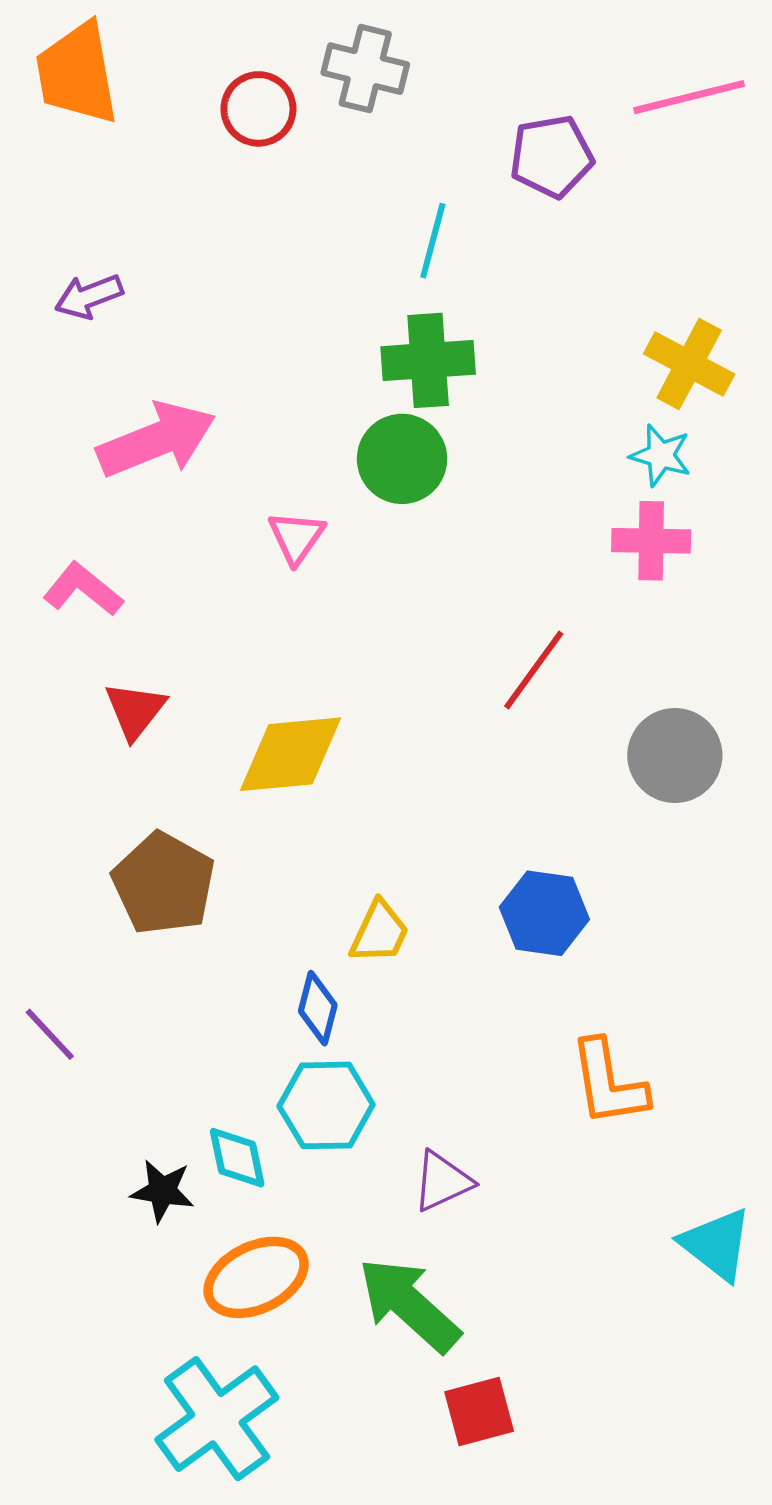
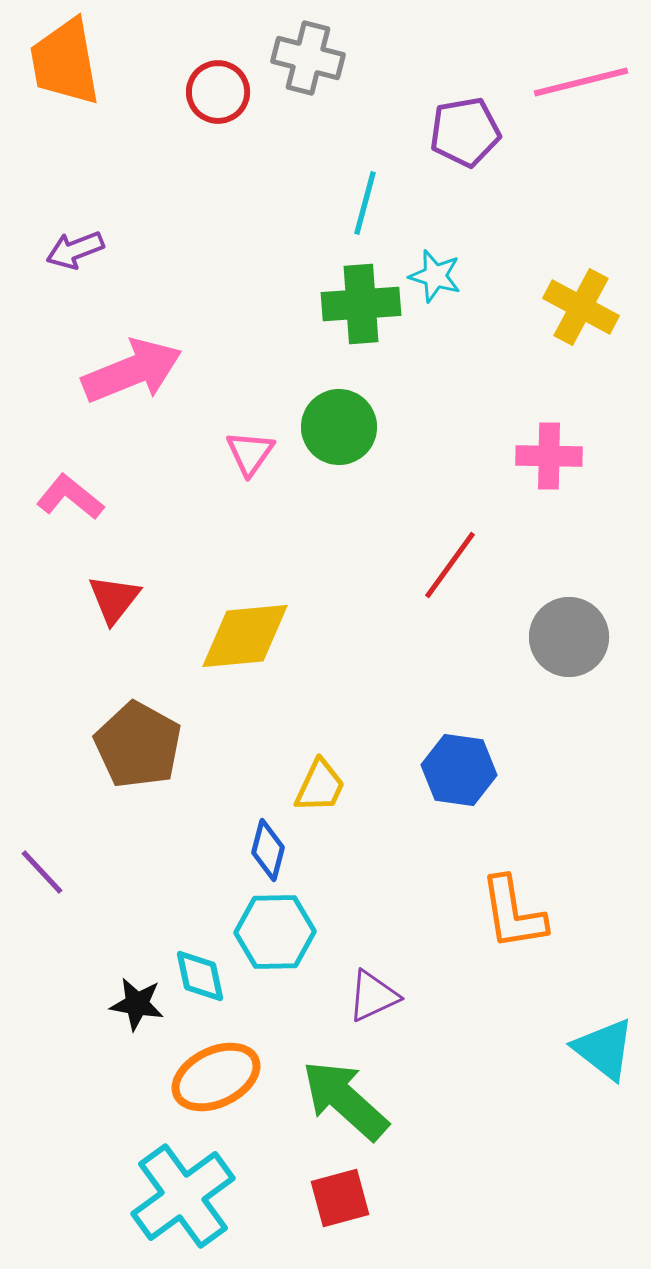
cyan star: (661, 455) -> (435, 276), moved
green circle: (402, 459) -> (339, 427), moved
red square: (479, 1411) -> (340, 1198), moved

